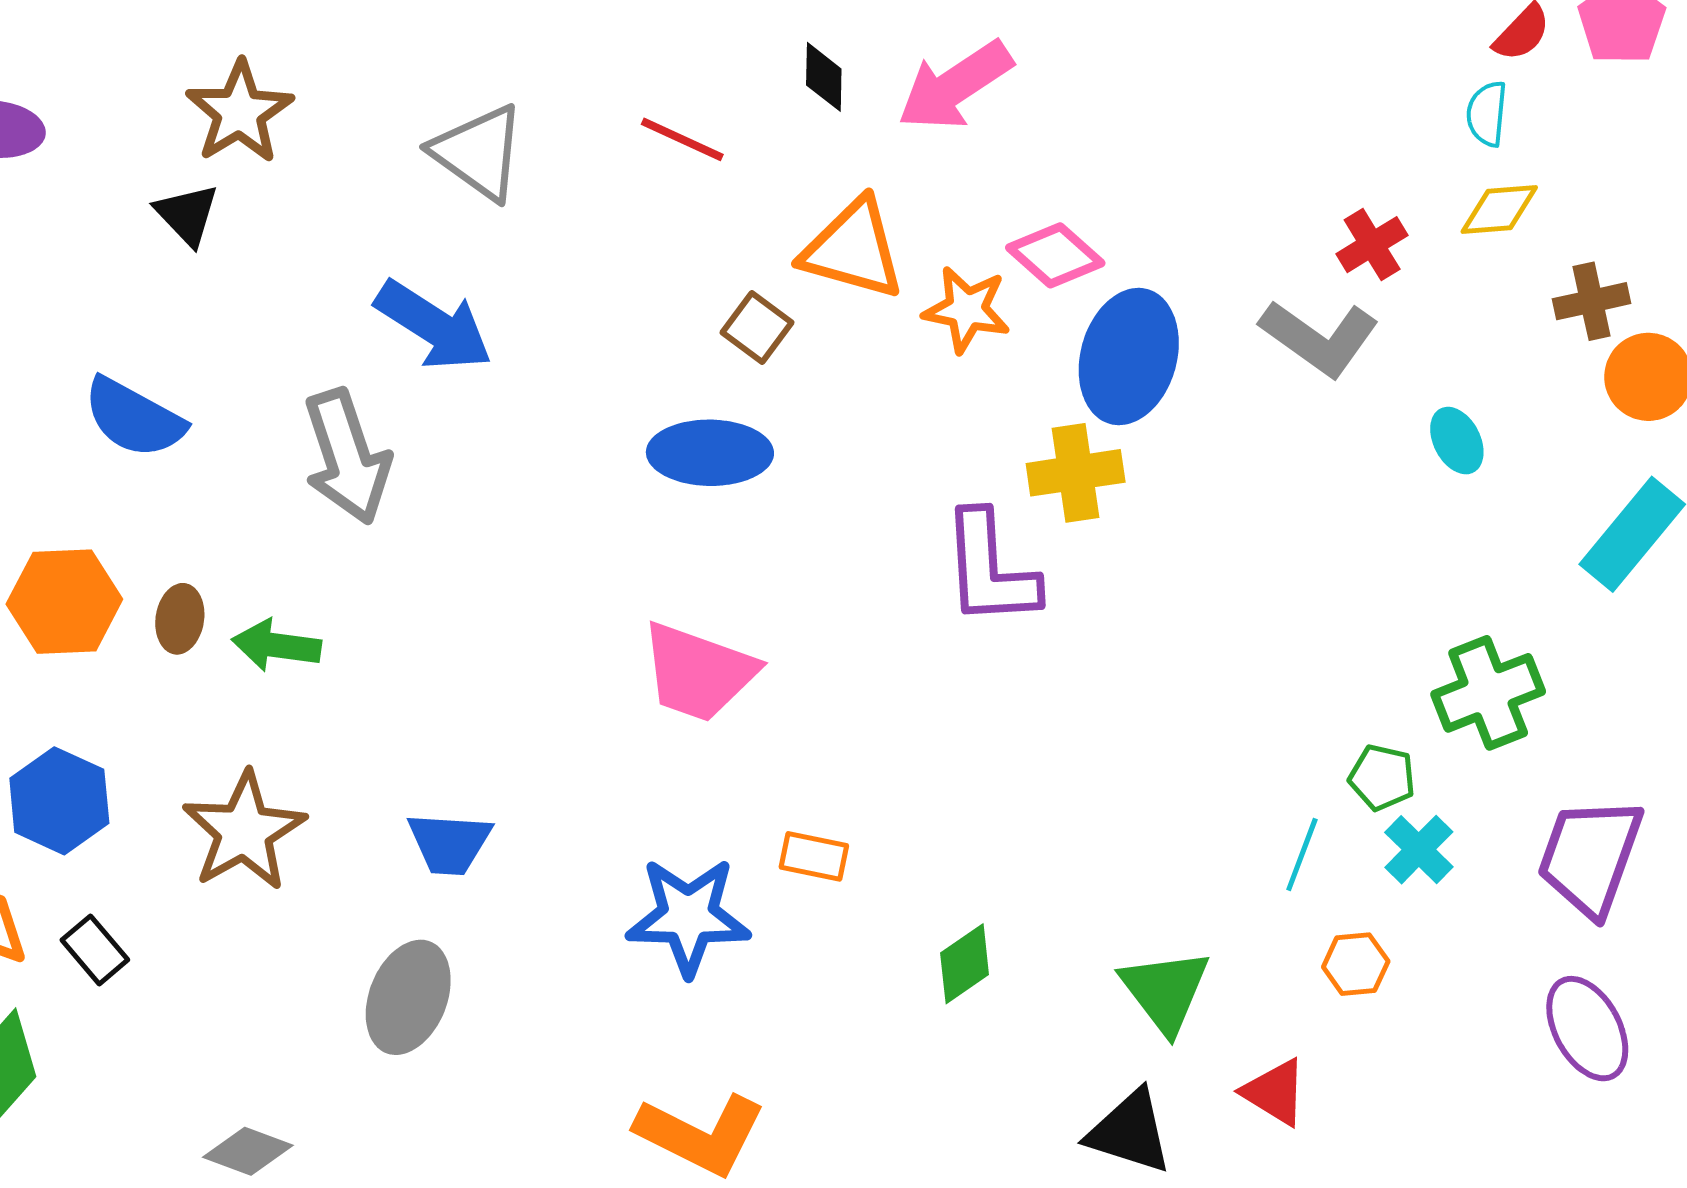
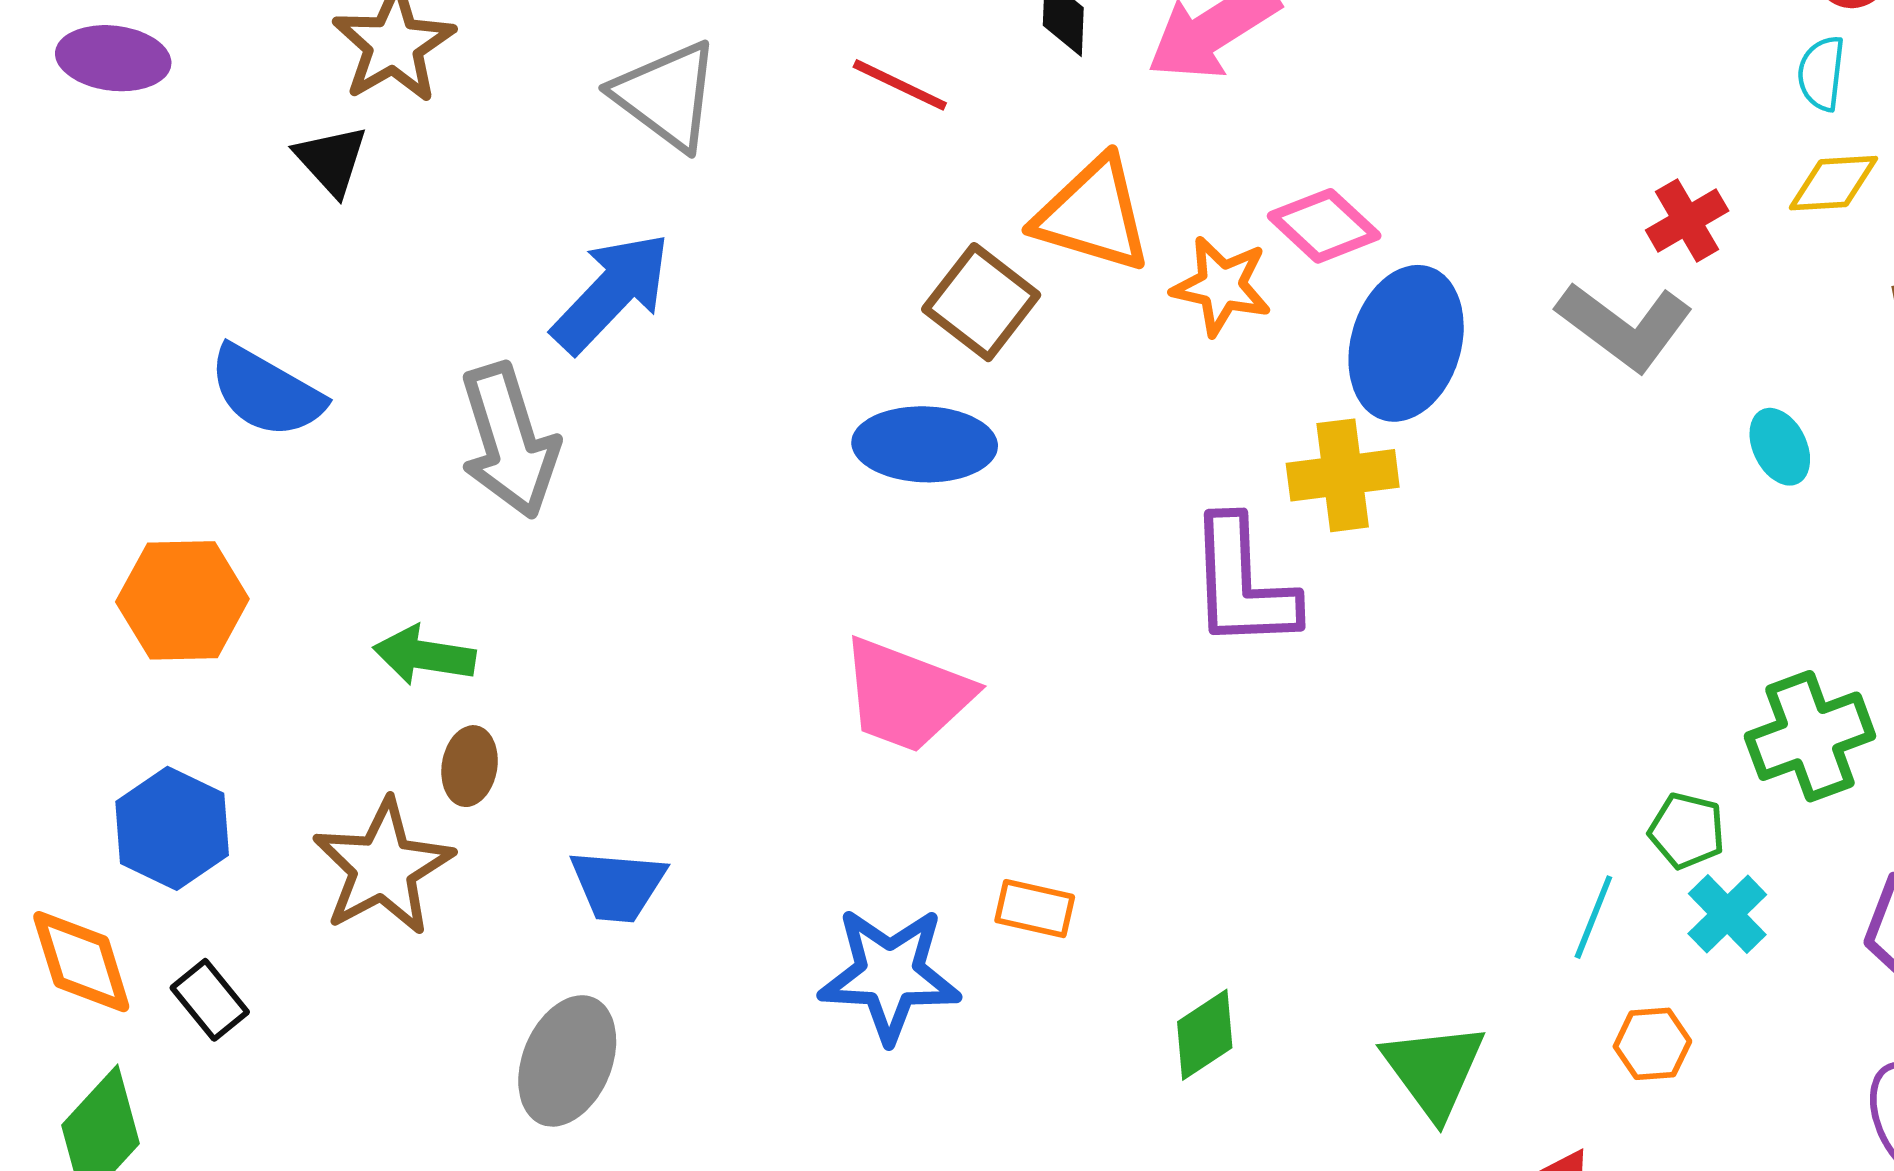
blue arrow: (434, 326) -> (611, 293), turned -80
brown square: (757, 328) -> (981, 302), size x1.4
brown ellipse: (180, 619) -> (470, 766), moved

